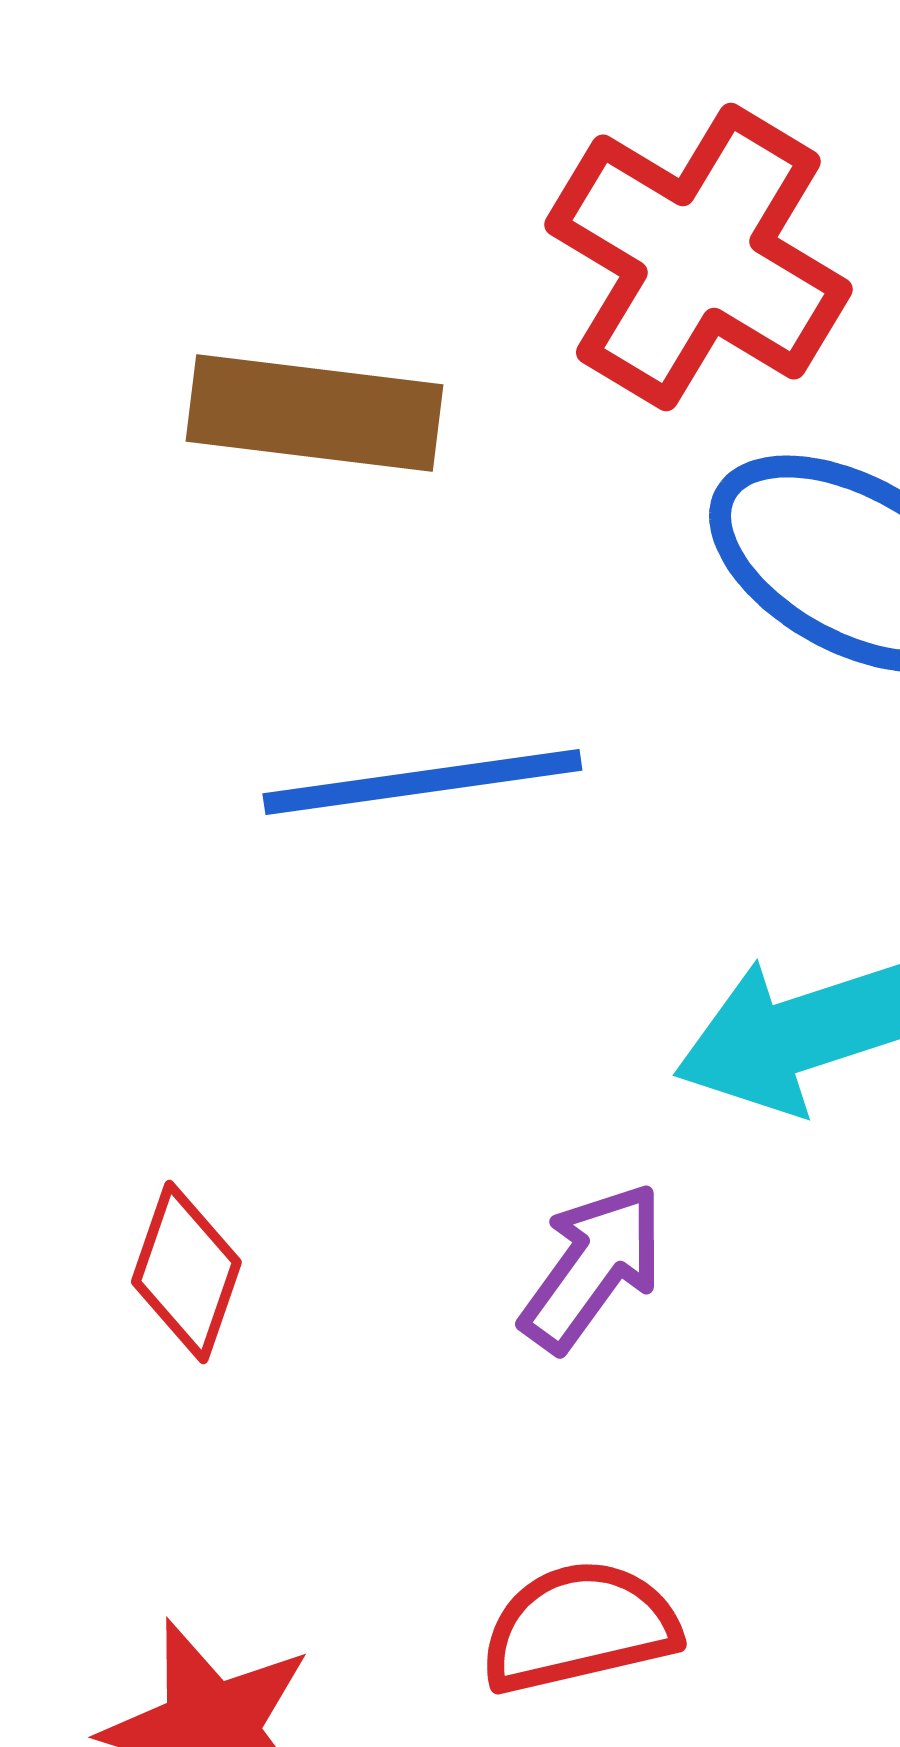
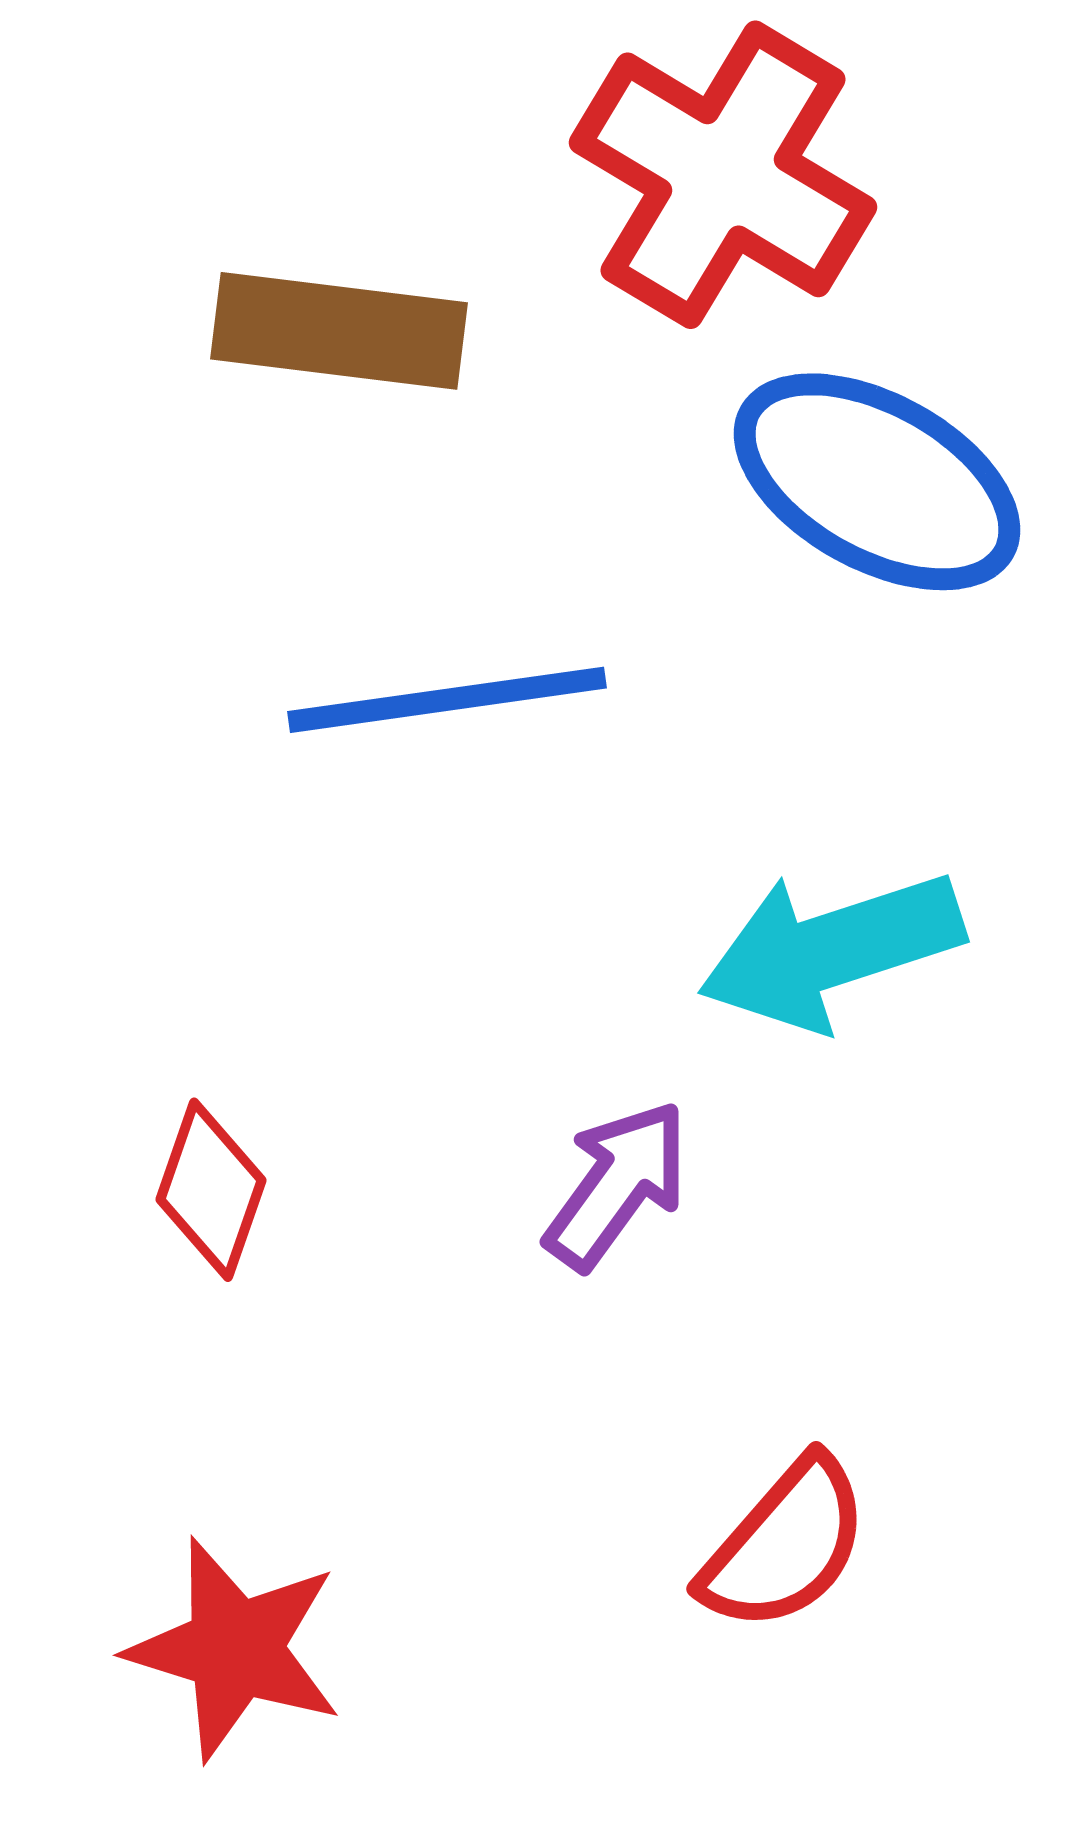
red semicircle: (579, 1627) -> (785, 1545), moved, turned 144

